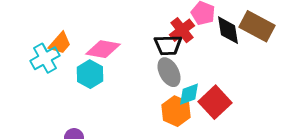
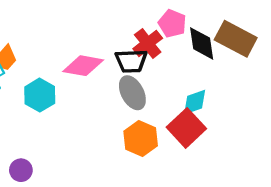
pink diamond: (103, 49) -> (83, 66), moved
cyan diamond: (189, 94) -> (195, 102), moved

